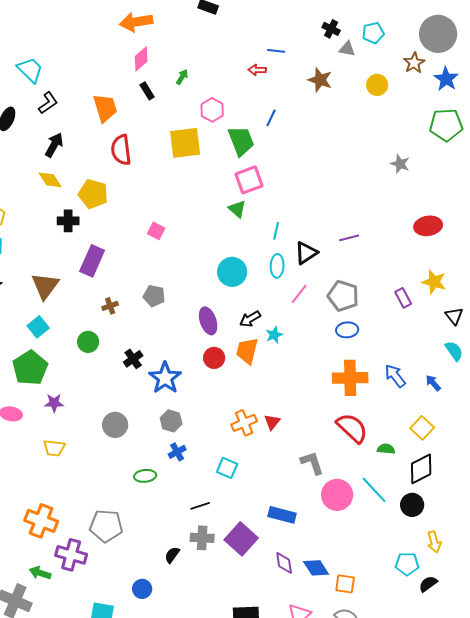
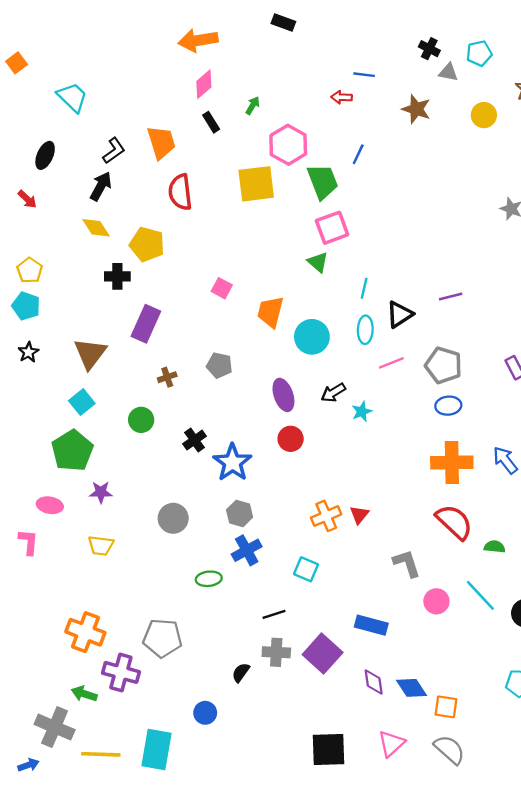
black L-shape: (48, 103) -> (114, 151), moved
pink hexagon: (212, 110) -> (288, 145), size x1.4
pink line: (299, 294) -> (391, 363), turned 30
orange trapezoid: (247, 351) -> (270, 312), moved
blue cross: (177, 452) -> (247, 550), size x1.4
pink circle: (337, 495) -> (436, 601), size x0.7

